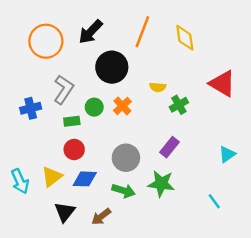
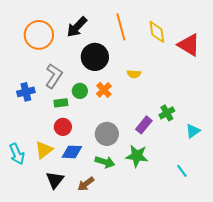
orange line: (142, 32) -> (121, 27), turned -36
red triangle: (222, 84) -> (189, 45), moved
green cross: (179, 105) -> (167, 113), moved

